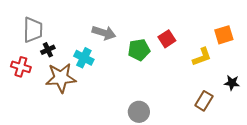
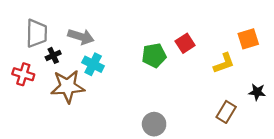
gray arrow: (104, 33) -> (81, 37), moved

